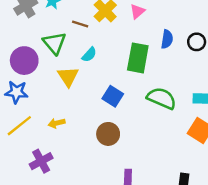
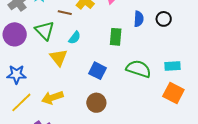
green rectangle: (138, 58) -> (116, 37), size x0.7
purple circle: (24, 61) -> (15, 34), moved
yellow arrow: (57, 123) -> (52, 98), size x1.5

